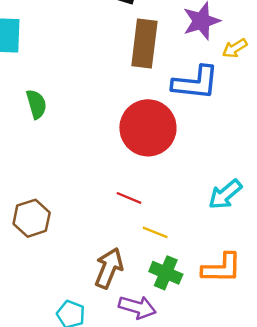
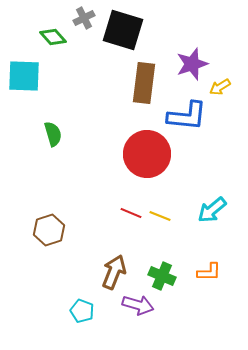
yellow line: (155, 232) -> (160, 216), moved
orange L-shape: (222, 268) -> (209, 272), size x0.7

